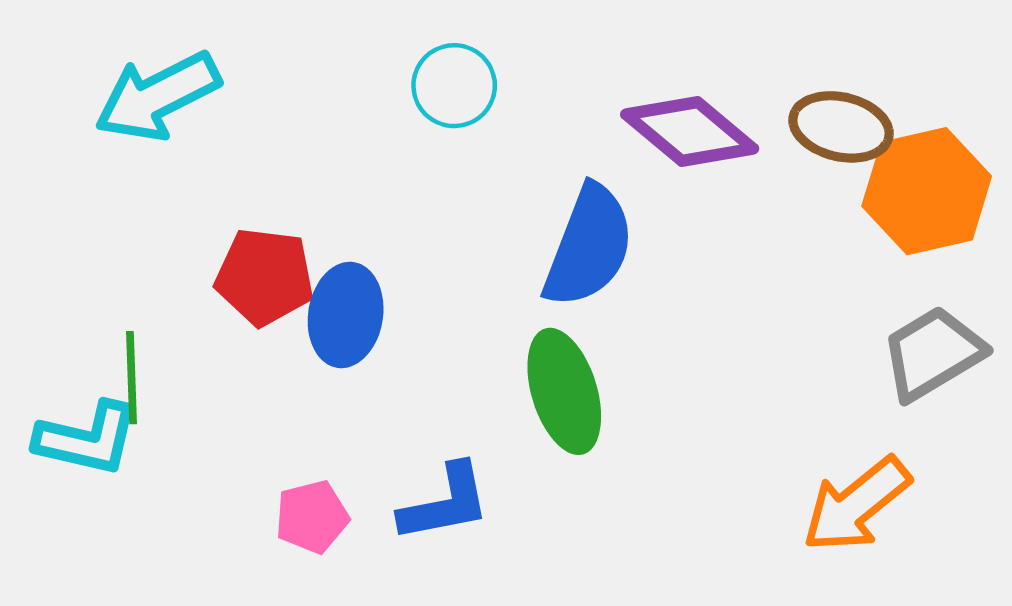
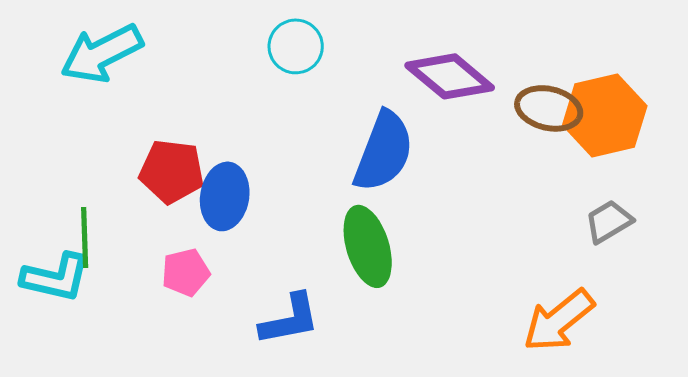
brown ellipse: (841, 127) -> (549, 108), moved
gray trapezoid: (933, 353) -> (609, 221), size x0.7
pink pentagon: (312, 517) -> (186, 272), moved

